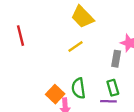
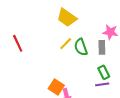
green semicircle: (78, 88) -> (81, 47), moved

